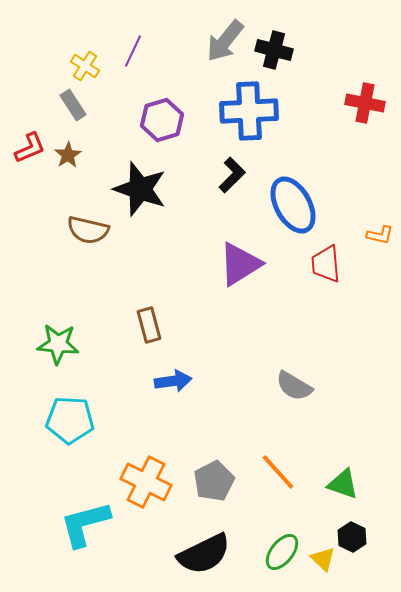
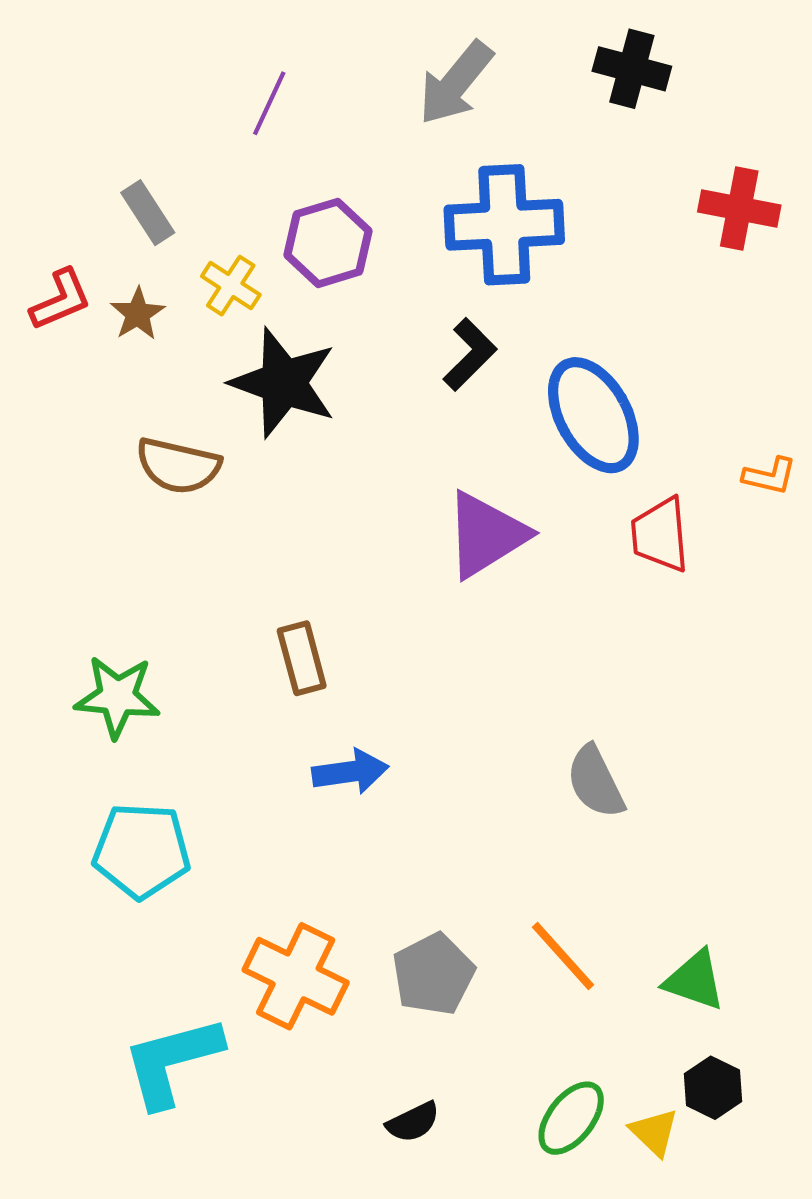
black cross: (274, 50) -> (632, 69), moved
yellow cross: (85, 66) -> (231, 286), moved
gray semicircle: (294, 386) -> (595, 782), turned 33
black semicircle: (204, 554) -> (413, 1122), size x0.5

